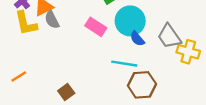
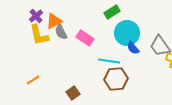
pink rectangle: (96, 27) -> (85, 38), moved
cyan line: (124, 64) -> (109, 61), moved
brown hexagon: (142, 85) -> (116, 79), moved

